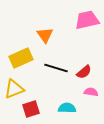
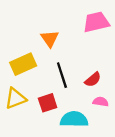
black line: (56, 68) -> (62, 75), turned 55
cyan semicircle: (67, 108) -> (74, 119), size x1.4
red square: (31, 109) -> (48, 103), moved

